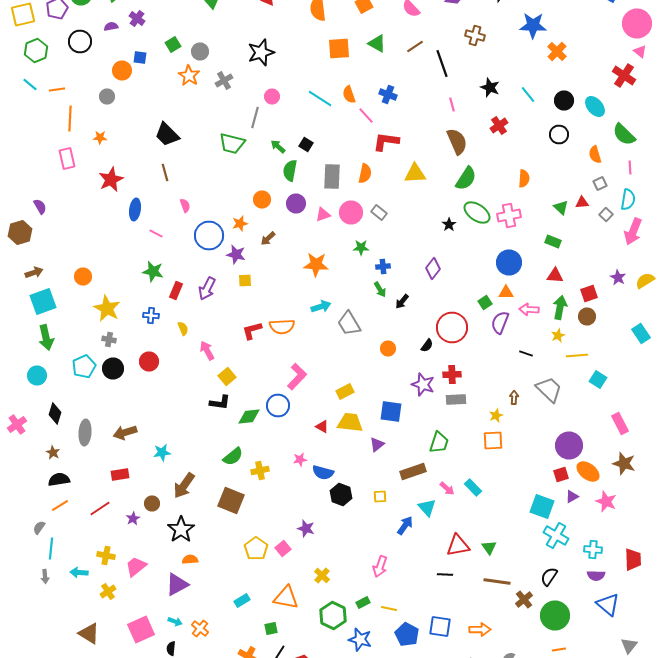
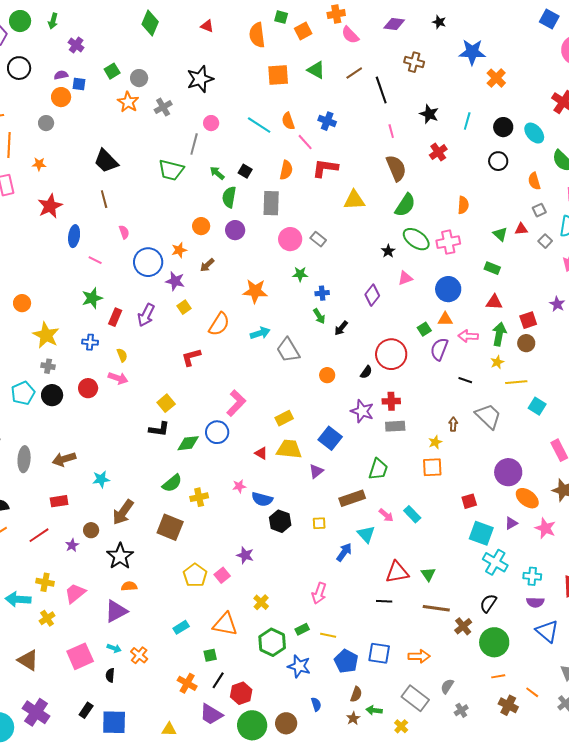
purple semicircle: (111, 26) -> (61, 75), moved
cyan line: (528, 94) -> (467, 121), turned 54
orange semicircle: (365, 174) -> (286, 170), moved
pink triangle: (323, 214) -> (405, 278), moved
green star: (153, 272) -> (92, 298), turned -30
yellow square: (245, 280) -> (184, 307), turned -32
orange semicircle: (282, 326) -> (219, 324), moved, turned -55
pink arrow: (207, 350) -> (118, 378), moved, turned 138
blue square: (391, 412) -> (330, 438), turned 30
red square: (561, 474) -> (469, 501), moved
cyan arrow: (79, 572) -> (18, 599), size x1.4

